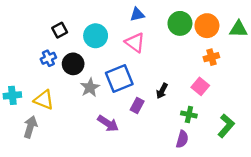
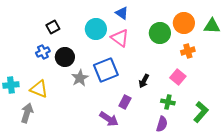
blue triangle: (137, 14) -> (122, 13), turned 48
green circle: (180, 23) -> (160, 33), moved
cyan circle: (96, 36) -> (96, 29), moved
purple rectangle: (137, 105) -> (125, 102), moved
purple arrow: (108, 123) -> (109, 119), moved

